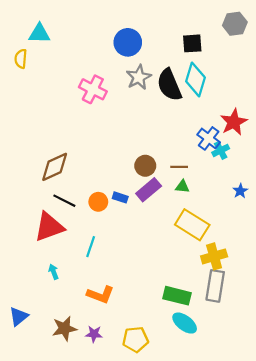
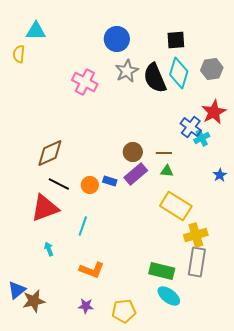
gray hexagon: (235, 24) -> (212, 69), moved
brown star: (64, 328) -> (34, 301), moved

